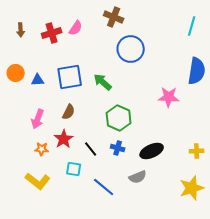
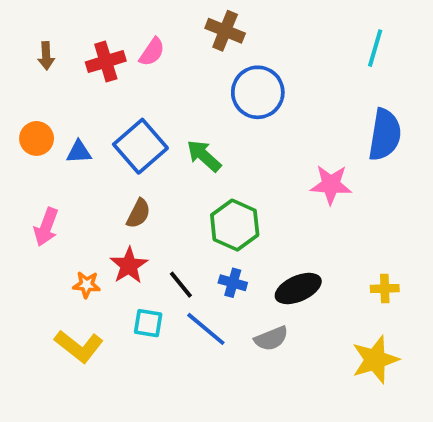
blue square: (70, 77) -> (140, 146), turned -32
pink arrow: (38, 119) -> (46, 227), moved
blue line: (104, 187) -> (206, 329), moved

